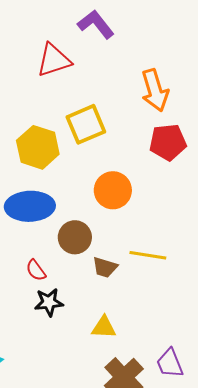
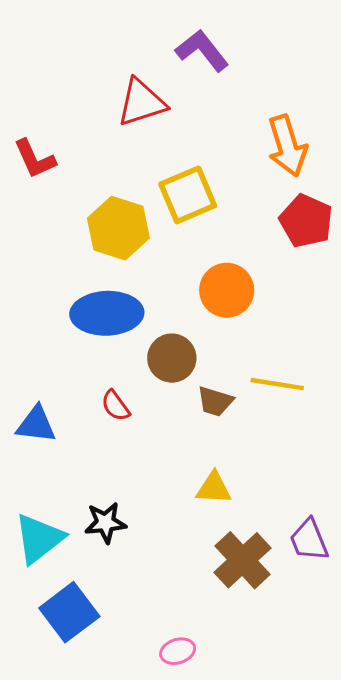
red pentagon: (168, 142) -> (306, 221), turned 30
black star: (49, 302) -> (105, 523), moved

